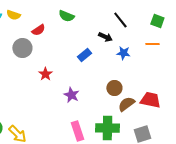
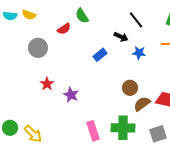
green semicircle: (66, 16) -> (82, 16), turned 35
red semicircle: (38, 30) -> (64, 29), moved
red star: (45, 74) -> (47, 84), moved
purple star: (71, 95) -> (71, 95), moved

